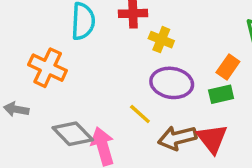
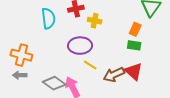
orange cross: (48, 68) -> (21, 55), moved
purple ellipse: (172, 83) -> (80, 46), moved
green rectangle: (221, 94) -> (134, 45), turned 32

